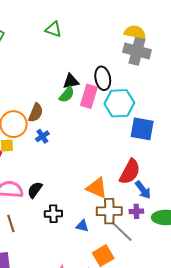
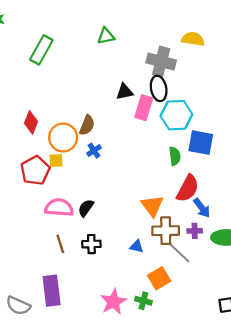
green triangle: (53, 29) -> (106, 36), turned -30
gray cross: (137, 51) -> (161, 61), moved
green semicircle: (67, 95) -> (175, 156), moved, turned -48
orange triangle: (97, 188) -> (152, 206), turned 30
black cross: (53, 214) -> (91, 244), moved

